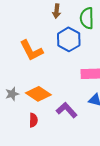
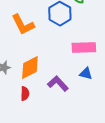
orange diamond: (38, 94) -> (30, 68), turned -60

